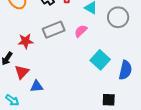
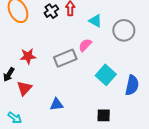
gray rectangle: (54, 30) -> (65, 58), moved
blue triangle: (37, 86) -> (56, 104), moved
black square: (109, 100) -> (104, 115), moved

